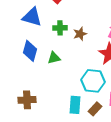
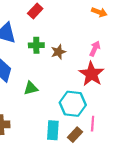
green triangle: (54, 58) -> (31, 88), moved

